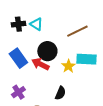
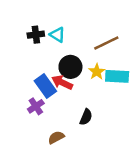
blue rectangle: (18, 58) -> (45, 86), moved
yellow star: (68, 66) -> (97, 72), moved
purple cross: (18, 92) -> (36, 106), moved

